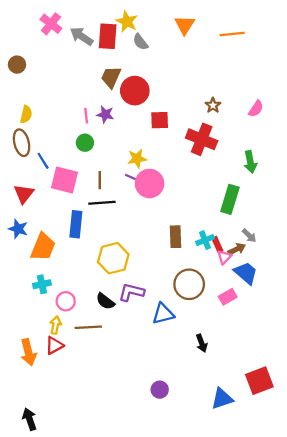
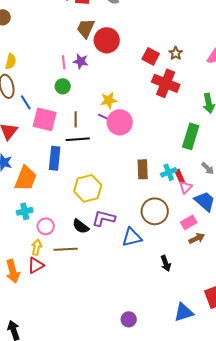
red square: (160, 120) -> (151, 56), moved, turned 30
brown arrow: (237, 249) -> (197, 238), moved
purple circle: (160, 390) -> (129, 319), moved

